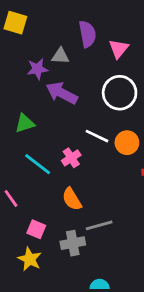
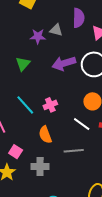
purple arrow: (62, 93) -> (64, 63), moved, turned -55
green triangle: (25, 123) -> (23, 64), moved, turned -42
white line: (97, 136) -> (82, 124), moved
gray line: (99, 225) -> (74, 151), moved

